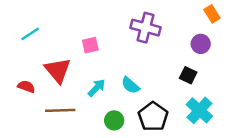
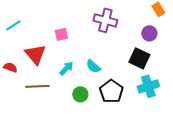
black square: (188, 75) -> (139, 58), size x1.5
cyan cross: (199, 110) -> (148, 86), turned 30

